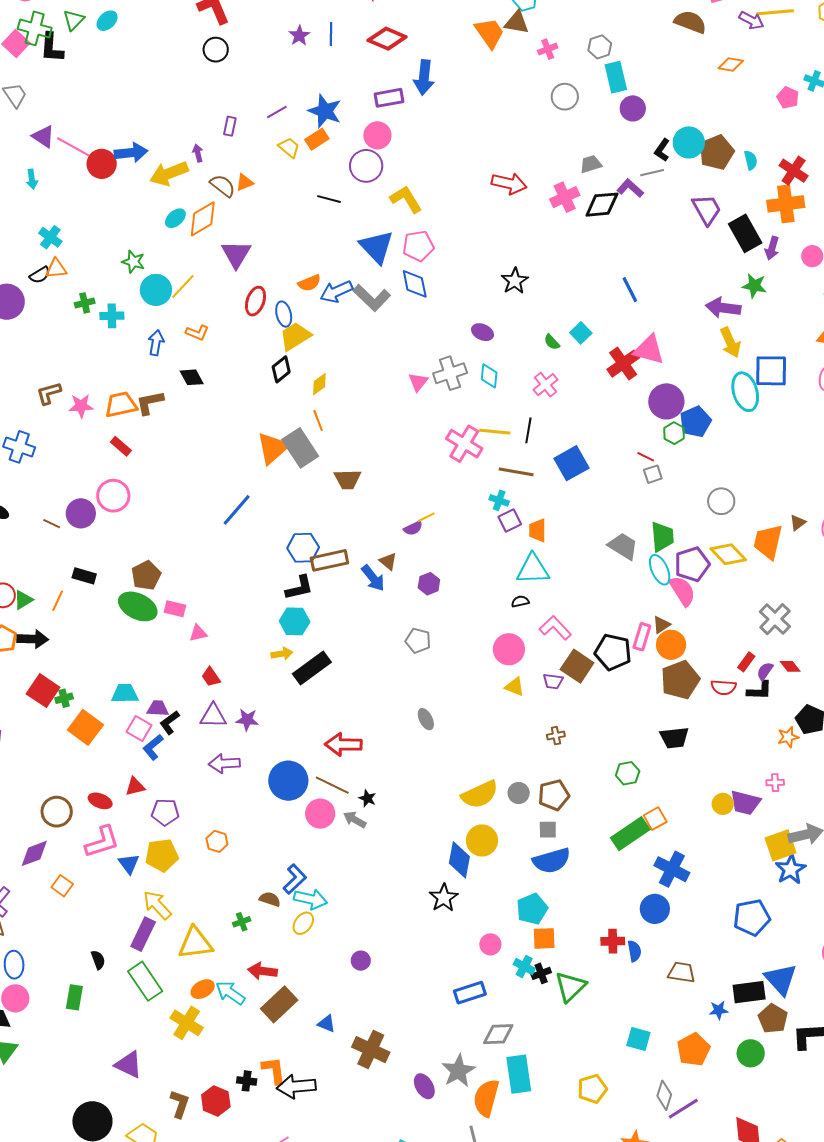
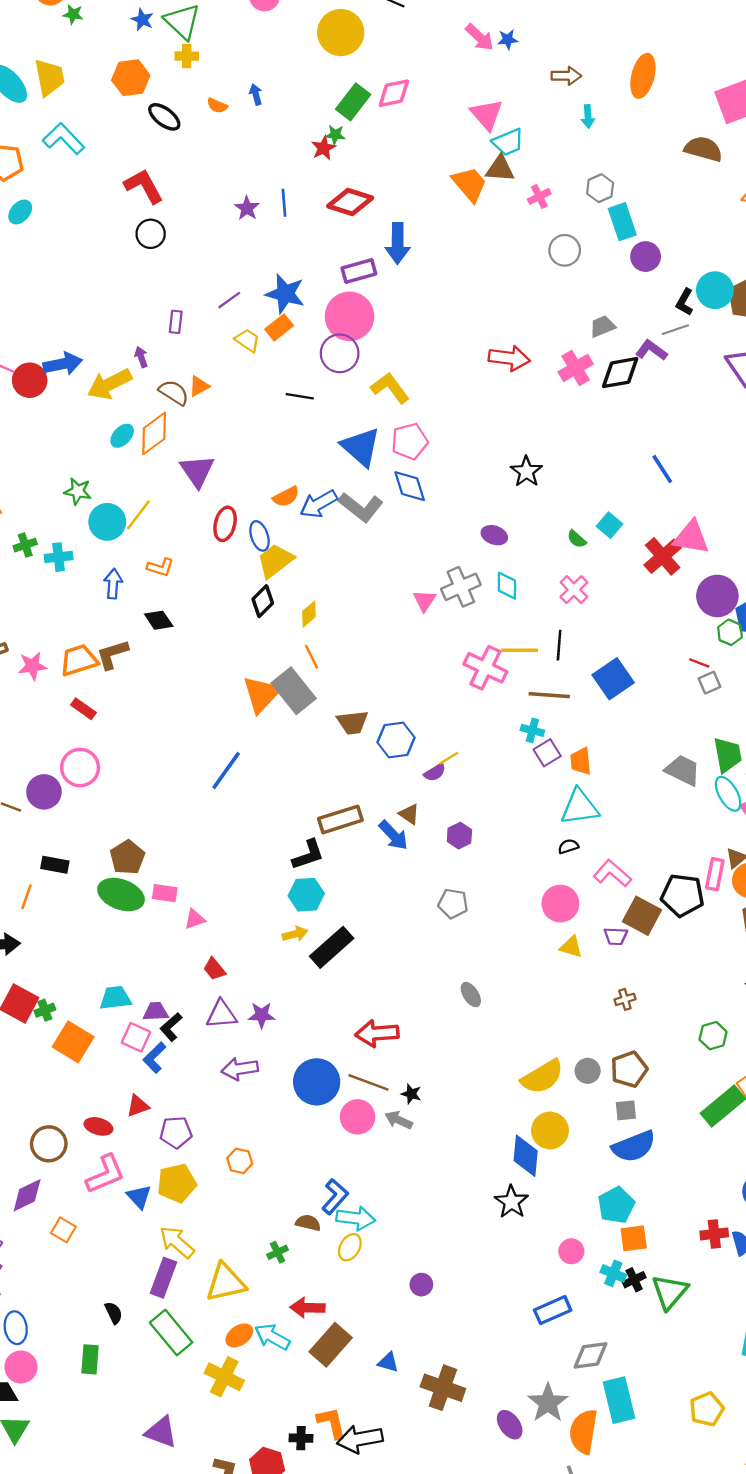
pink circle: (377, 135) -> (350, 316), size x1.5
blue hexagon: (303, 548) -> (396, 740), moved

